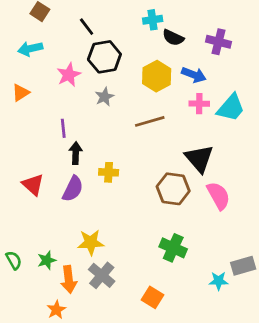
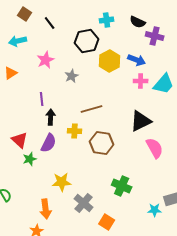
black line: (87, 27) -> (50, 23), moved
black semicircle: (173, 38) -> (138, 22), moved
black hexagon: (104, 57) -> (87, 41), moved
brown line: (150, 121) -> (92, 109), moved
black triangle: (199, 159) -> (141, 121), turned 45
brown hexagon: (173, 189) -> (102, 143), moved
green star: (47, 260) -> (30, 159), moved
gray cross: (102, 275) -> (84, 203), moved

